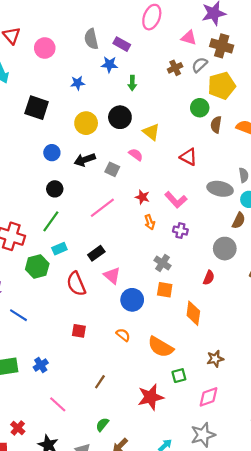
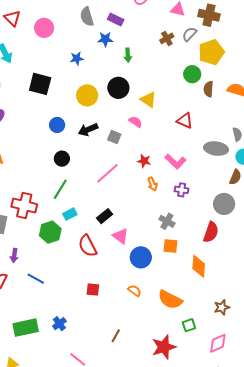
red semicircle: (209, 278) -> (211, 232), size x1.5

